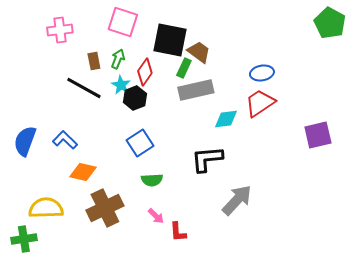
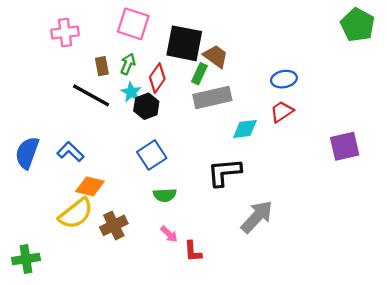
red trapezoid: (260, 103) -> (282, 112), size x0.7
yellow semicircle: (46, 208) -> (76, 213), moved, turned 144
brown cross: (105, 208) -> (114, 225), size x0.7

